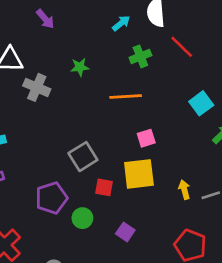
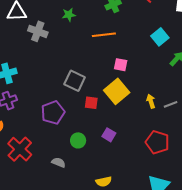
pink square: (146, 138) -> (121, 65), turned 32
gray square: (83, 157) -> (75, 81), turned -30
yellow square: (139, 174) -> (117, 91), turned -30
green circle: (82, 218) -> (78, 140), moved

